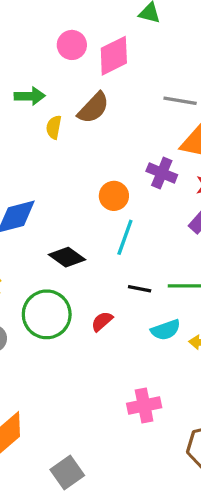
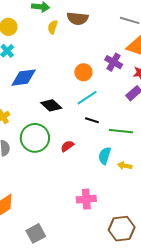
brown semicircle: (93, 108) -> (78, 18), turned 45
cyan line: (125, 237) -> (87, 98), turned 30
black line: (140, 289) -> (92, 120), moved
cyan semicircle: (166, 330) -> (105, 156), turned 120

